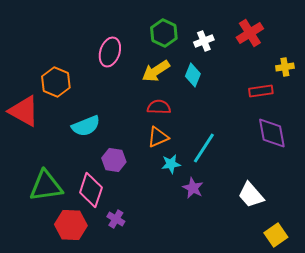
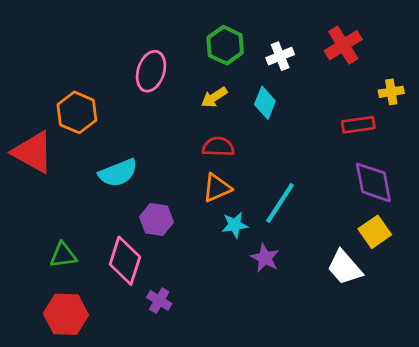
yellow arrow: (156, 71) -> (214, 97), size x0.7
green triangle: (46, 186) -> (63, 255), size x0.6
red hexagon: (71, 225) -> (66, 314), moved
yellow square: (276, 235) -> (375, 232), moved

